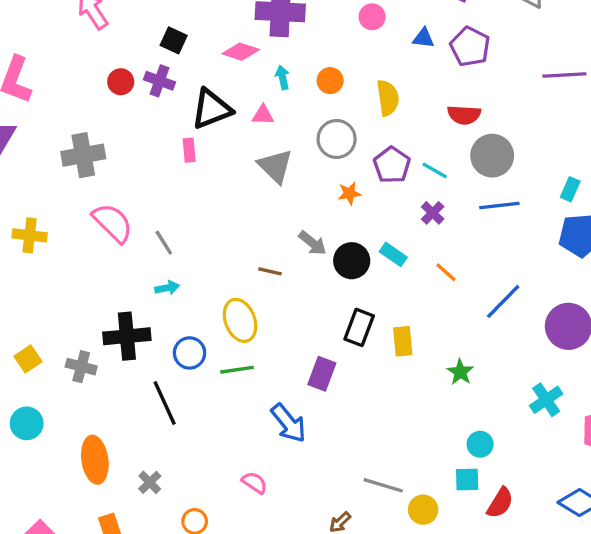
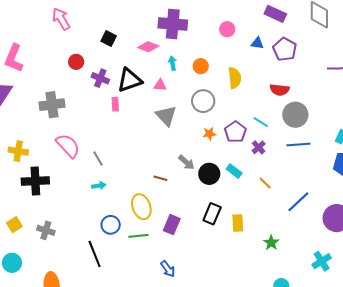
purple cross: (159, 81) -> (100, 78), moved
purple pentagon: (392, 165) -> (235, 132), moved
black cross: (127, 336) -> (35, 181), moved
purple rectangle: (322, 374) -> (172, 225), moved
blue arrow: (289, 423) -> (168, 269), size x0.7

